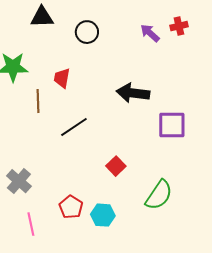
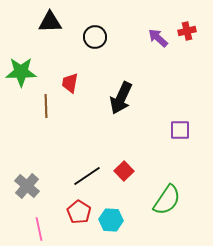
black arrow: (133, 93) -> (121, 98), moved, turned -72
purple square: (172, 125) -> (180, 130), size x0.7
black line: (74, 127) -> (87, 176), moved

